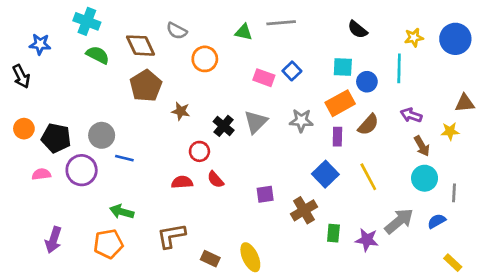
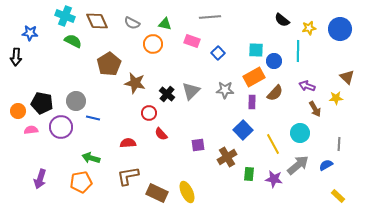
black semicircle: (358, 29) -> (282, 20), moved
green triangle: (244, 32) -> (165, 24), moved
brown diamond: (140, 46) -> (97, 21), moved
black arrow: (21, 76) -> (16, 57), turned 30
pink rectangle: (264, 78) -> (192, 41), moved
brown triangle: (465, 103) -> (347, 77), turned 49
brown star: (181, 111) -> (135, 83), size x1.5
orange circle: (24, 129) -> (18, 111), moved
yellow line: (368, 177) -> (273, 144), moved
cyan circle: (425, 178) -> (300, 133), moved
red semicircle: (182, 182) -> (128, 143), moved
brown rectangle: (210, 259) -> (157, 193), size x1.5

